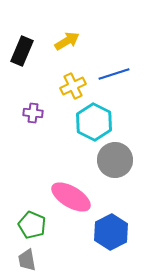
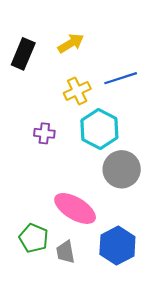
purple cross: (33, 113) -> (44, 133), moved
gray trapezoid: (27, 260) -> (65, 252), moved

